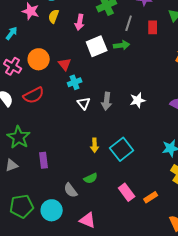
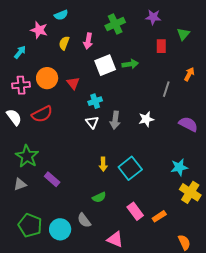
yellow semicircle: (54, 16) -> (64, 43), moved
gray line: (129, 23) -> (166, 89), moved
pink cross: (13, 66) -> (21, 85), turned -36
cyan cross: (75, 82) -> (95, 101), moved
purple rectangle: (44, 160) -> (52, 179), turned -42
gray semicircle: (71, 190) -> (84, 220), moved
green pentagon: (22, 206) -> (30, 225), turned 30
pink triangle: (88, 220) -> (115, 239), moved

